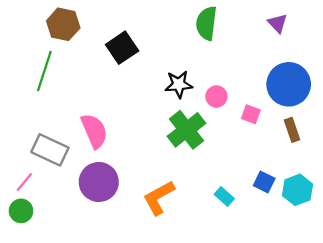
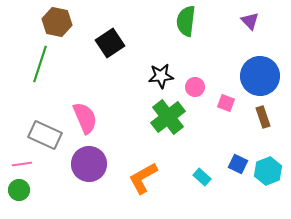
pink line: (24, 182) -> (22, 164), turned 42

